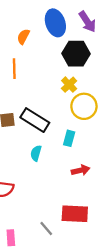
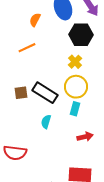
orange line: (14, 69) -> (27, 48), turned 66
yellow circle: (84, 106) -> (76, 87), moved

